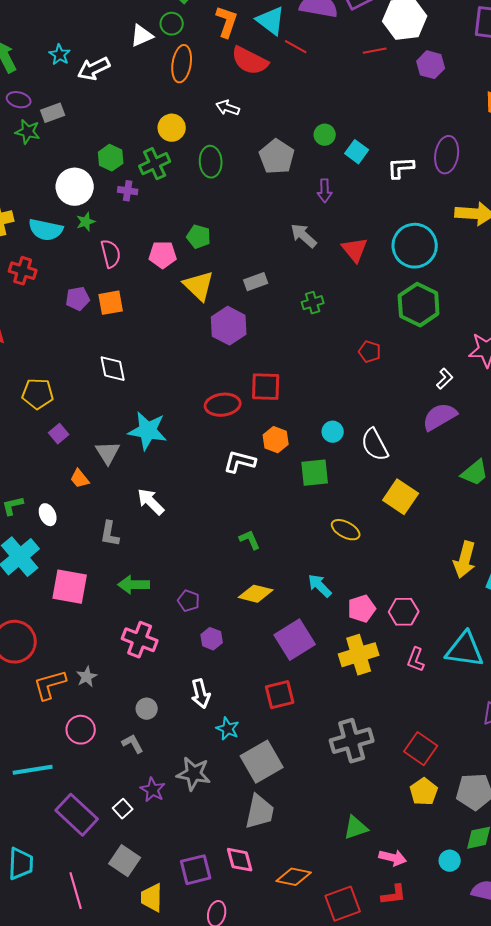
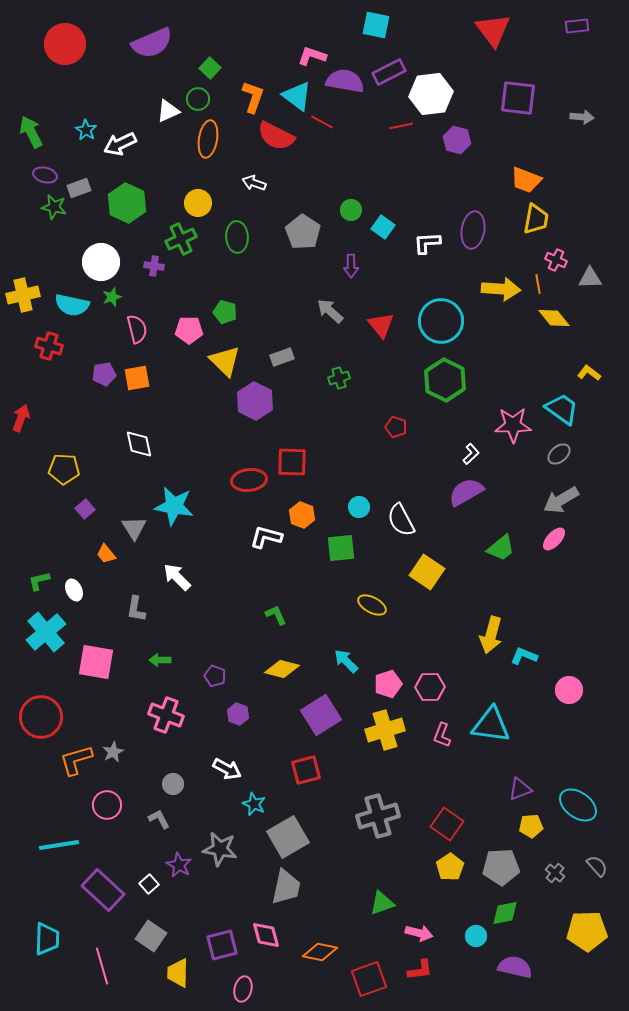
green hexagon: (111, 158) -> (127, 203), moved, size x1.5
green arrow: (134, 585) -> (160, 660), size x0.7
white arrow: (201, 694) -> (227, 769), turned -48

